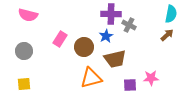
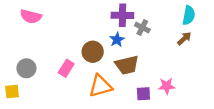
pink rectangle: (60, 39) -> (66, 68), moved
gray circle: (24, 51) -> (26, 68), moved
yellow square: (24, 84) -> (12, 91), moved

